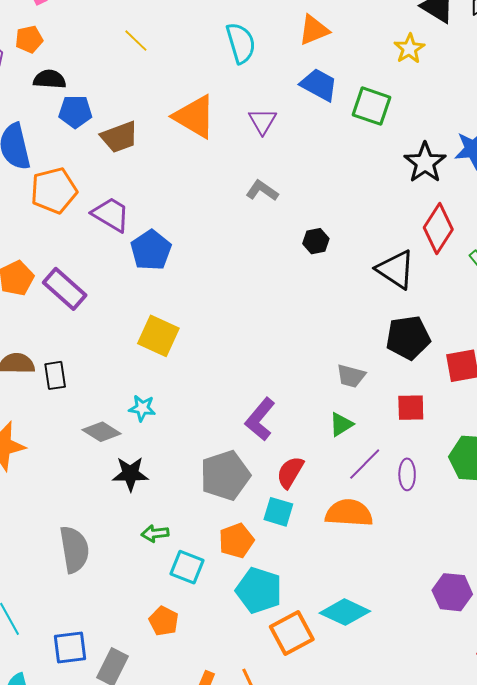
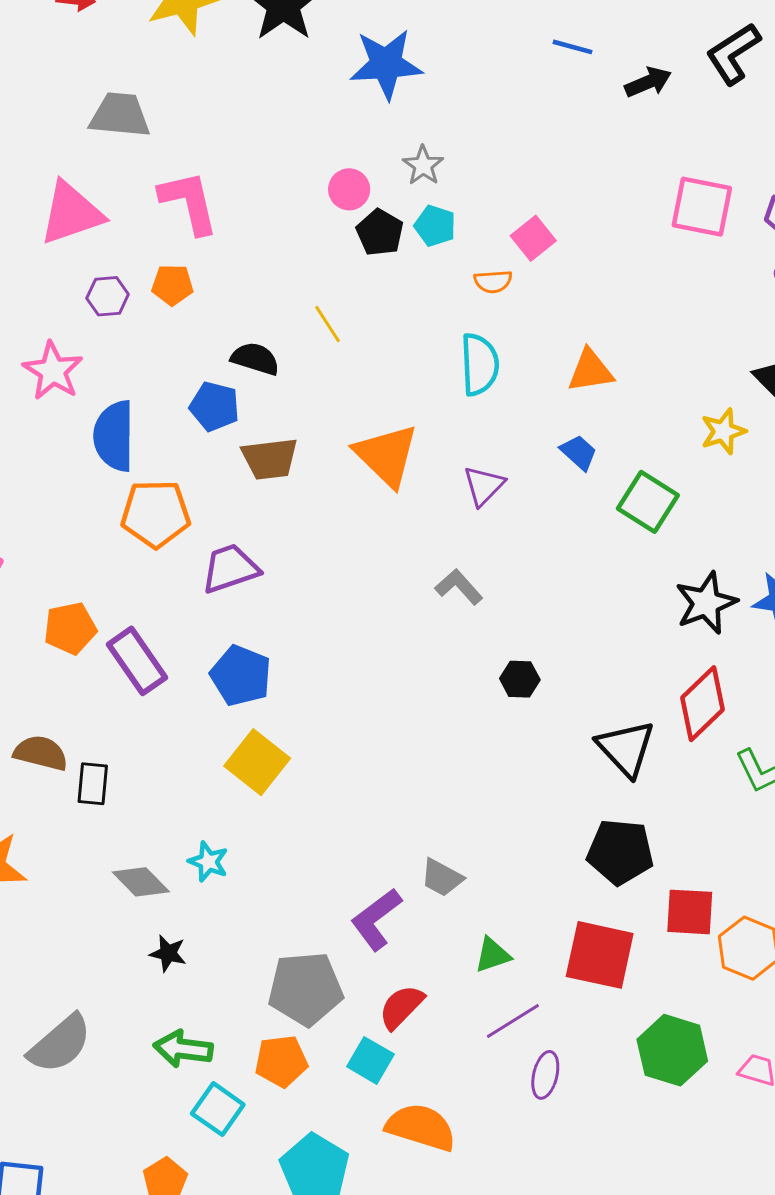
black semicircle: (50, 79) -> (255, 359), moved
blue trapezoid: (319, 85) -> (579, 452), size x0.7
purple trapezoid: (111, 214) -> (230, 568), turned -63
blue pentagon: (151, 250) -> (241, 676), moved, turned -30
gray trapezoid: (351, 376) -> (442, 878), moved
red square: (411, 408) -> (600, 955), size x1.6
black star: (130, 474) -> (168, 953), size x0.7
purple ellipse: (407, 474) -> (545, 1075), moved
orange semicircle: (349, 513) -> (421, 1127), moved
green arrow: (155, 533) -> (183, 1049), size x1.4
orange pentagon: (236, 541) -> (281, 1061), moved
gray semicircle: (74, 549) -> (60, 1044), turned 45

